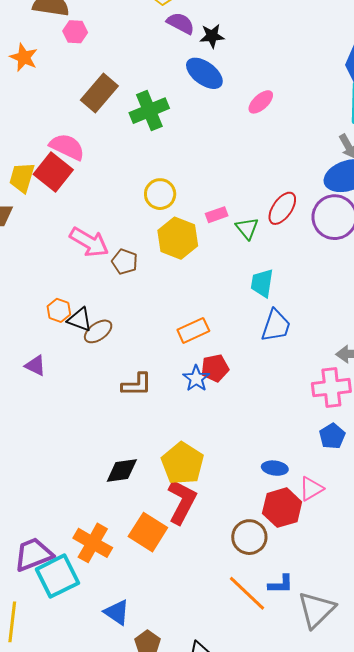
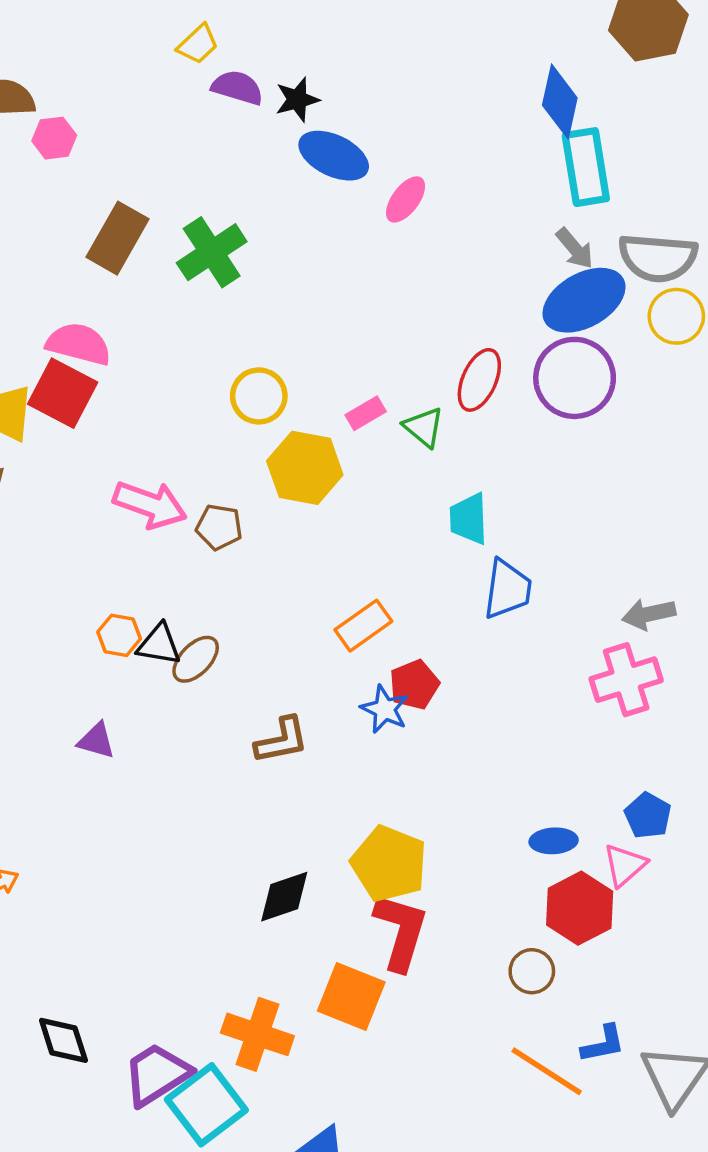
blue ellipse: (204, 73) -> (334, 156), moved
blue pentagon: (332, 436) -> (648, 816), moved
brown circle: (249, 537) -> (532, 971), size x0.7

